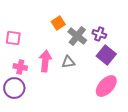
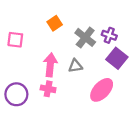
orange square: (58, 23) -> (55, 23), moved
pink cross: (20, 67) -> (48, 89), moved
pink ellipse: (106, 86) -> (102, 90), moved

